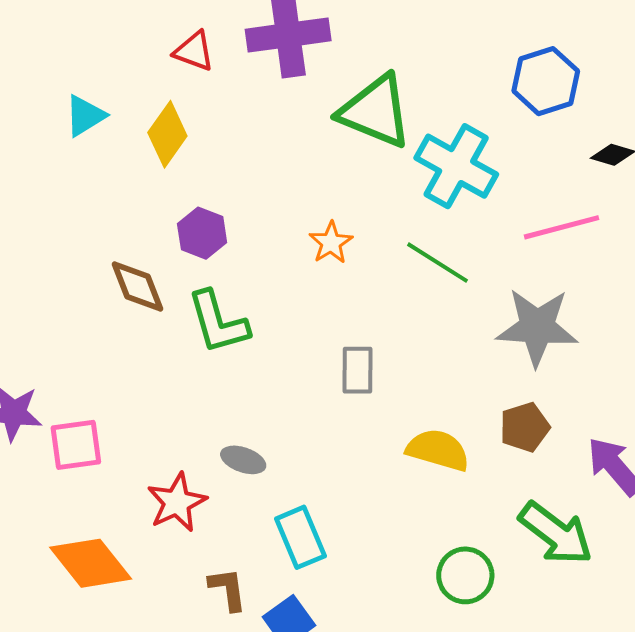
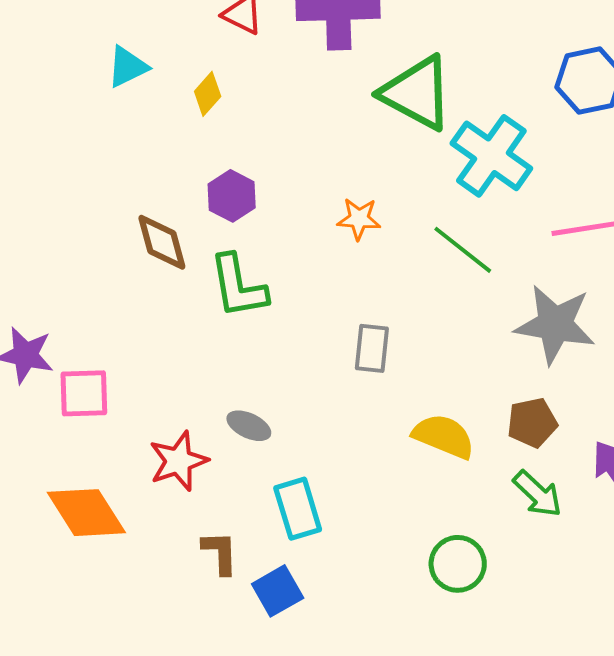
yellow diamond: (167, 134) -> (208, 94), size x0.7
orange star: (331, 243) -> (359, 219), turned 30
green arrow: (556, 533) -> (537, 494), moved, size x0.7

